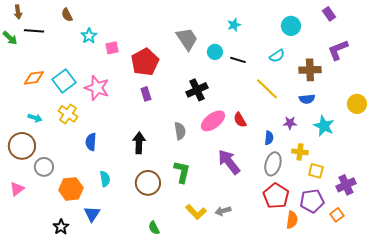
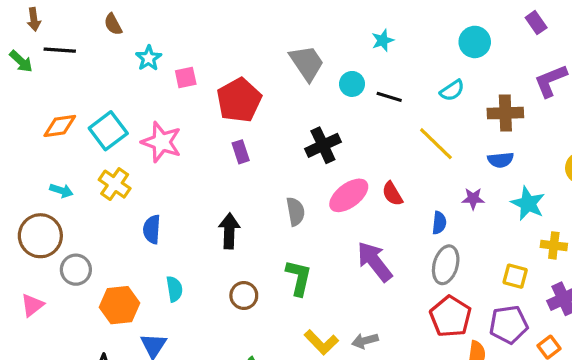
yellow cross: (300, 152) -> (554, 245), moved
brown circle: (148, 183) -> (244, 295), size x0.7

